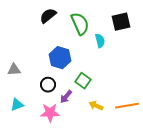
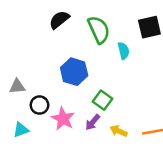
black circle: (48, 85) -> (39, 105), moved
purple arrow: (66, 97) -> (93, 122), moved
pink star: (50, 113) -> (63, 119), moved, turned 30

